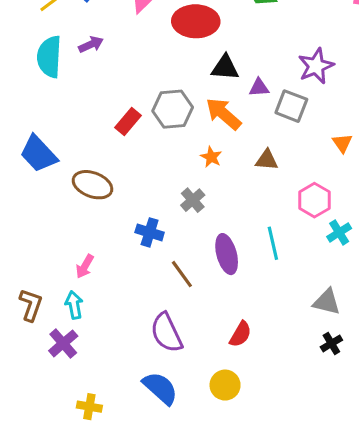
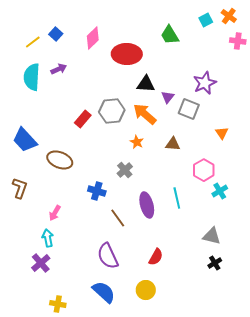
purple triangle: (259, 88) -> (168, 97), turned -48
brown L-shape: (31, 305) -> (20, 188), moved

